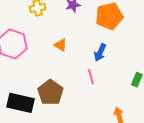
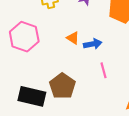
blue arrow: (100, 52) -> (93, 44), moved, turned -126

